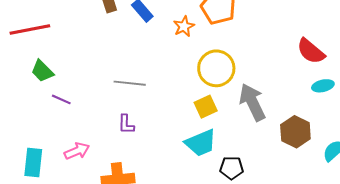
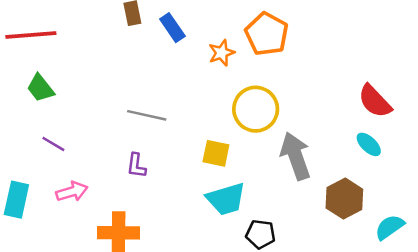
cyan ellipse: (323, 86) -> (369, 144), moved, turned 50
purple line: (61, 99) -> (53, 144), moved
yellow square: (206, 107) -> (216, 153), moved, turned 30

